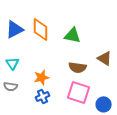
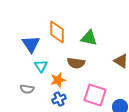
blue triangle: (15, 29) -> (31, 44), moved, turned -36
cyan triangle: (13, 63) -> (41, 66), moved
brown semicircle: (78, 67) -> (76, 63), moved

